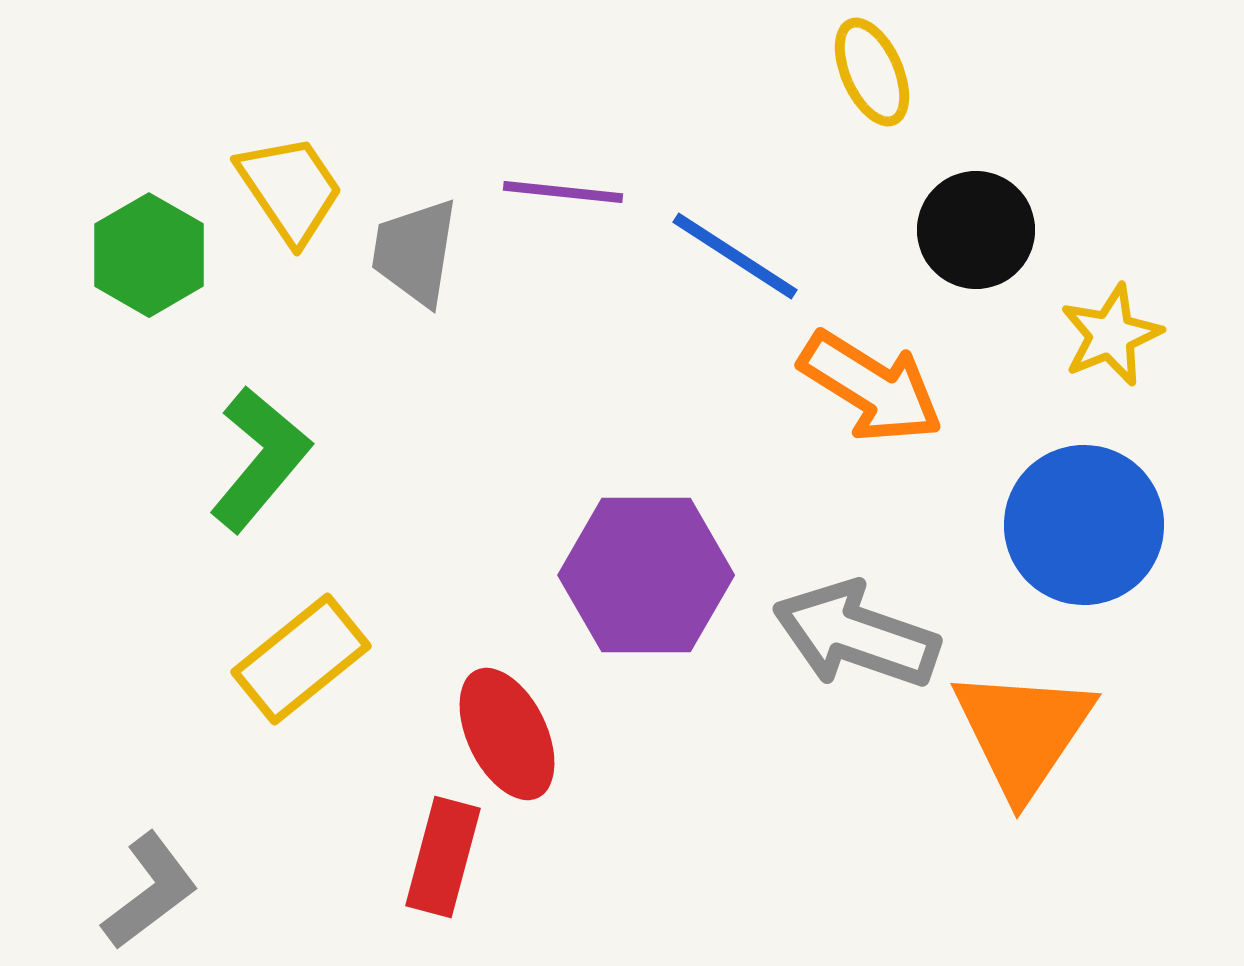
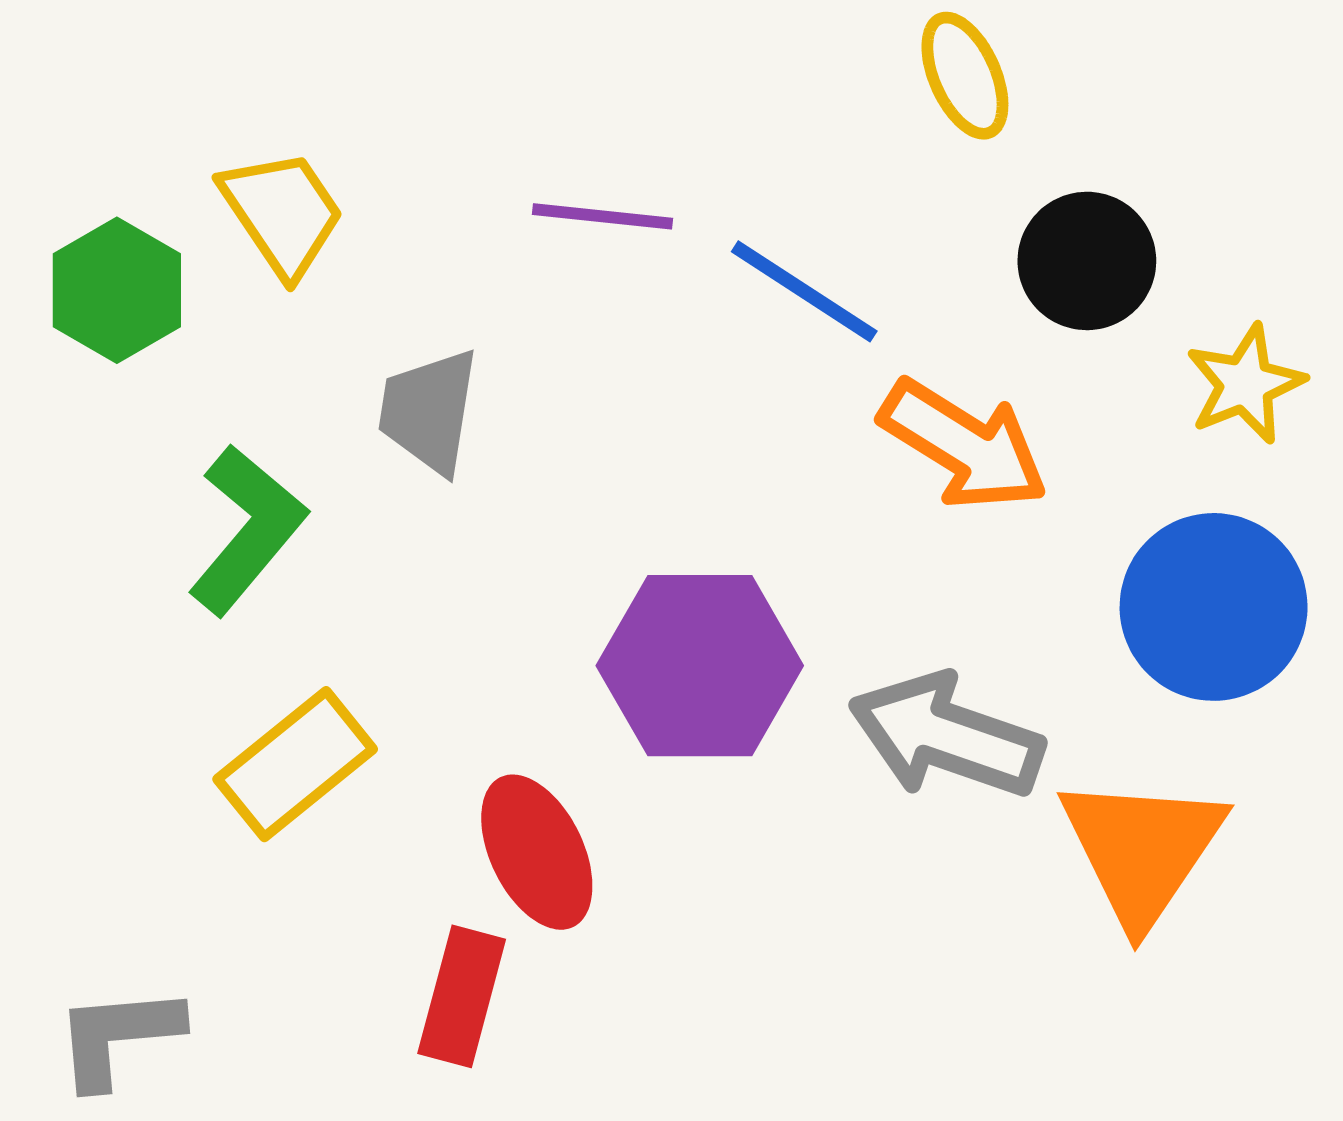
gray trapezoid: (415, 252) -> (429, 411), moved
gray L-shape: (150, 891) -> (118, 1036), turned -148

